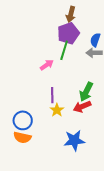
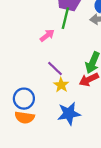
purple line: (52, 95) -> (55, 69), turned -42
blue star: (74, 140) -> (69, 114), moved

